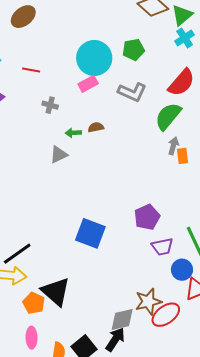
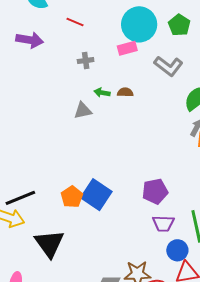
green pentagon: (134, 50) -> (179, 25), turned 30
gray cross: (50, 105) -> (86, 61), turned -35
orange pentagon: (34, 303) -> (72, 197), moved

